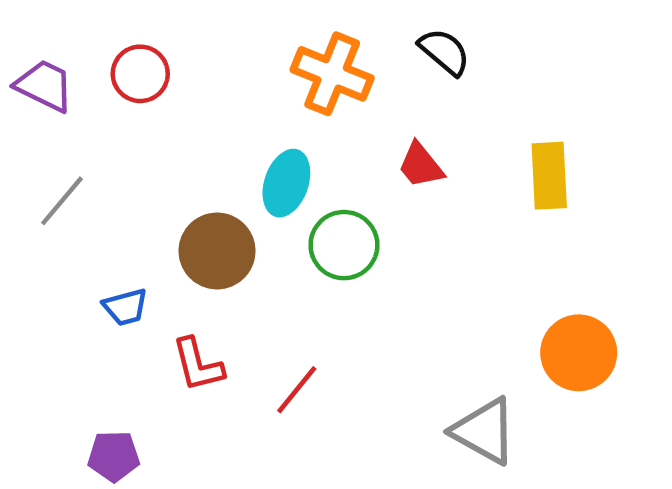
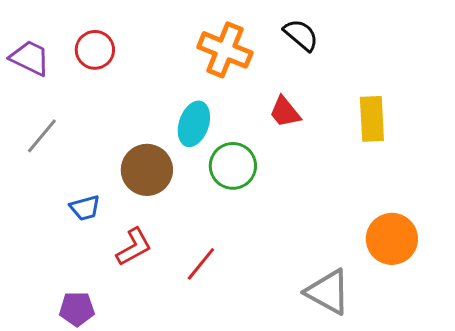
red L-shape: (198, 365) -> (134, 247), turned -105

